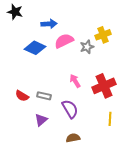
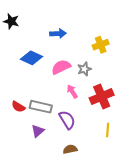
blue arrow: (49, 24) -> (58, 34), moved
pink semicircle: (64, 41) -> (61, 67), moved
gray star: (87, 47) -> (84, 69), moved
gray rectangle: (44, 96) -> (41, 107), size x1.5

